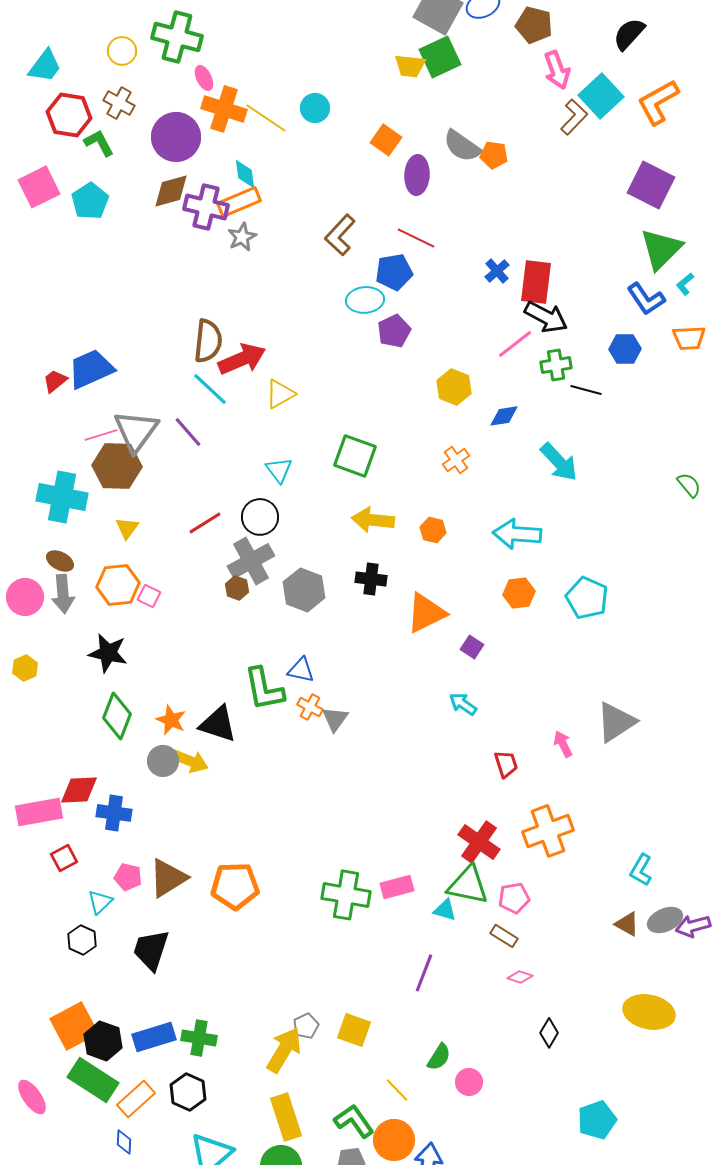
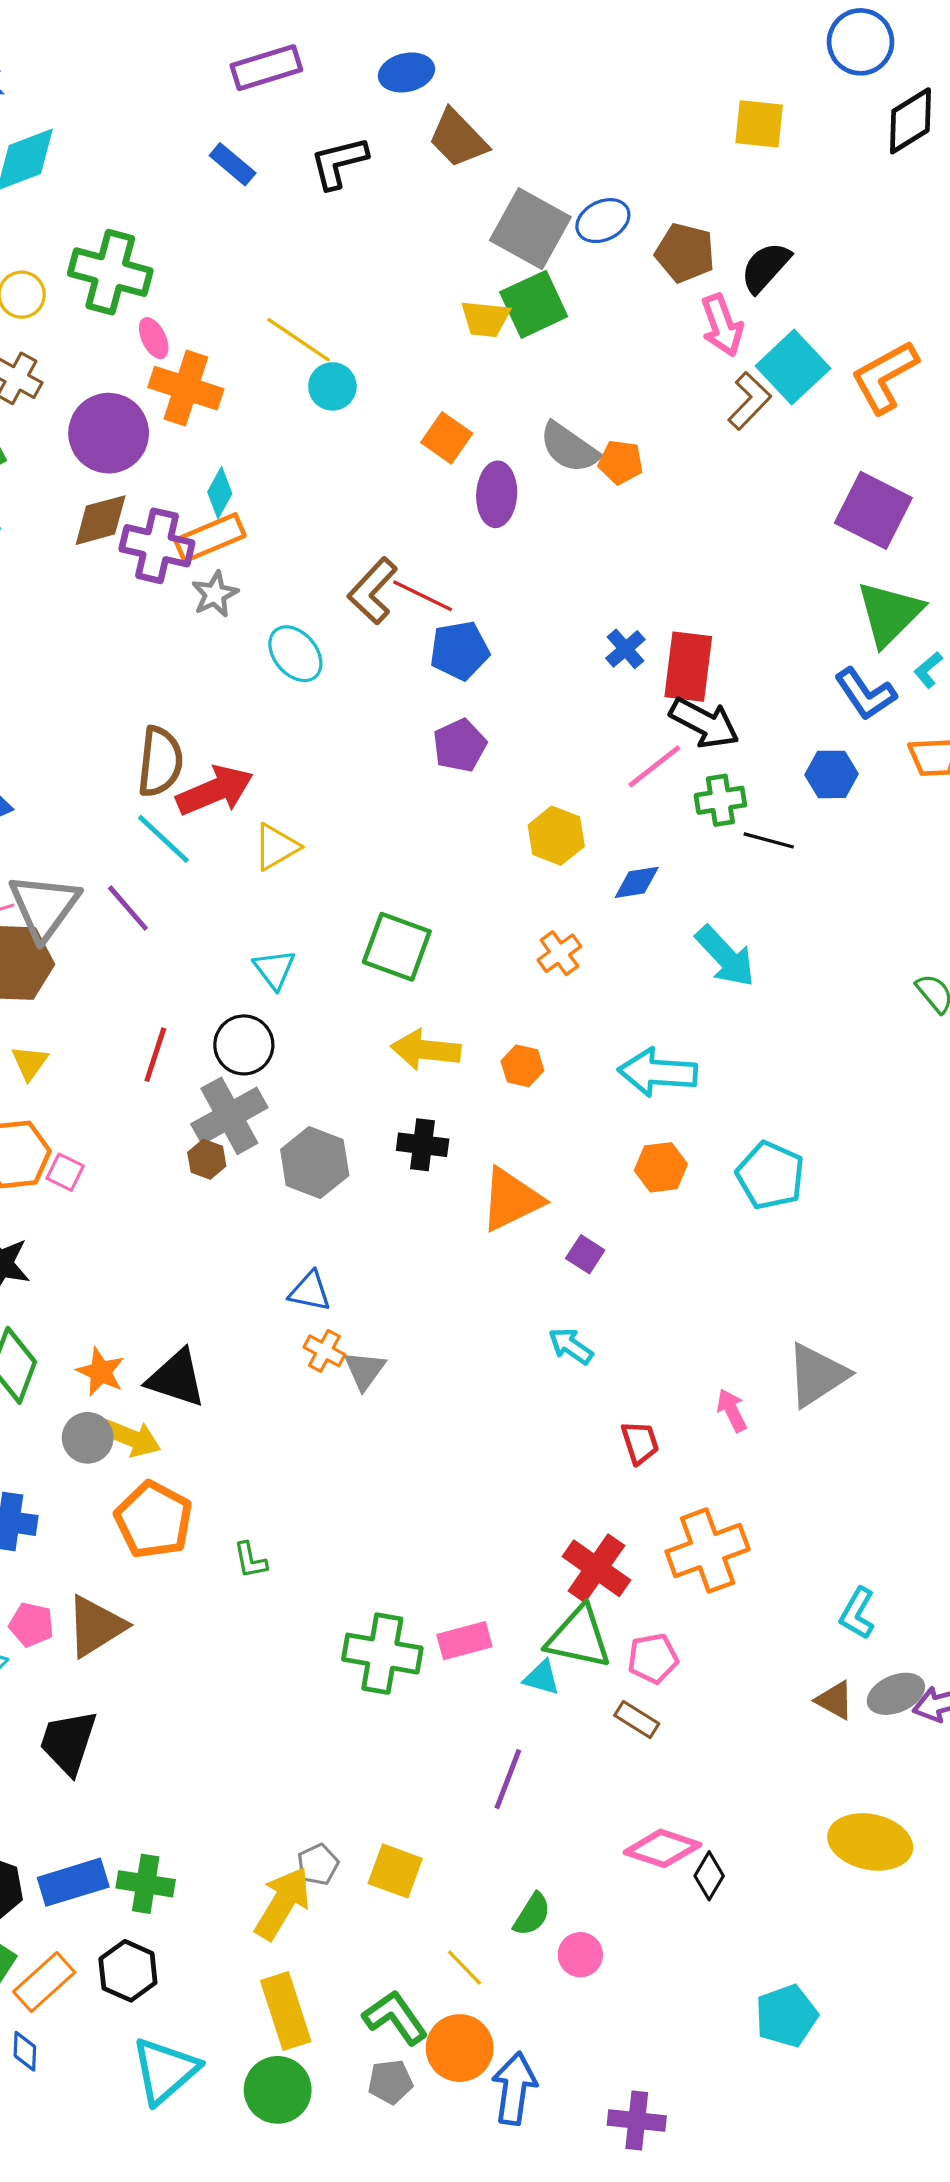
black semicircle: (629, 34) -> (766, 267), moved
yellow line: (266, 118) -> (299, 340), moved
cyan diamond: (245, 174) -> (220, 493), turned 36
red line: (416, 238) -> (423, 596), moved
cyan ellipse: (365, 300) -> (295, 654), moved, turned 54
red line: (205, 523) -> (155, 1055), turned -40
green L-shape: (264, 689) -> (250, 1560), moved, size x0.5
orange pentagon: (235, 886) -> (154, 1520), moved, turned 30
pink diamond: (520, 977) -> (662, 1848), moved, size x1.8

